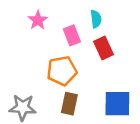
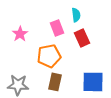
pink star: (38, 20) -> (20, 34), moved

